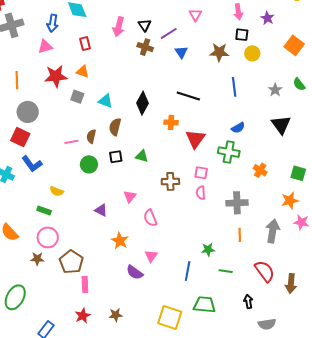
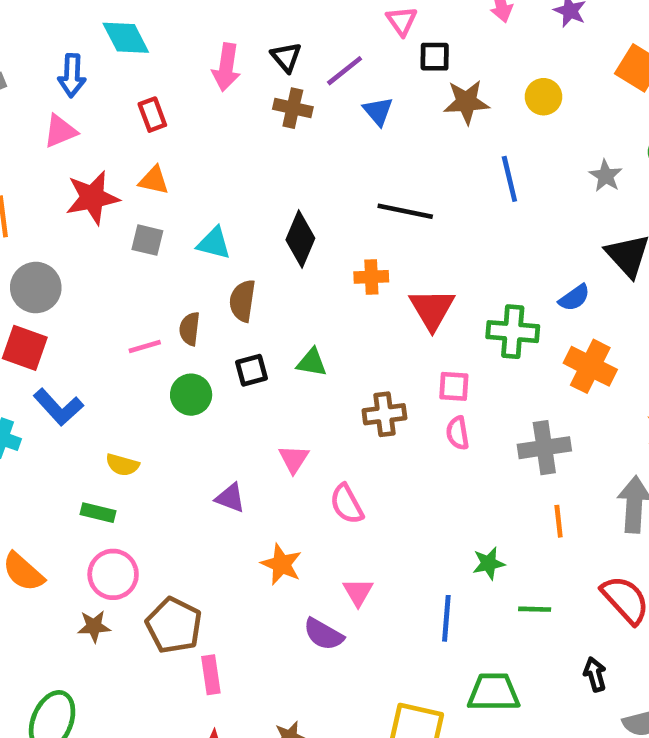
black square: (242, 35) -> (435, 57), moved
blue semicircle: (238, 128) -> (574, 298), moved
orange cross: (260, 170) -> (590, 366), size x1.5

